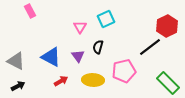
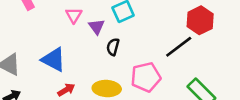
pink triangle: (80, 27) -> (74, 15), moved
purple triangle: (78, 56) -> (97, 27), moved

